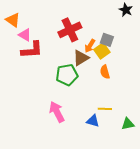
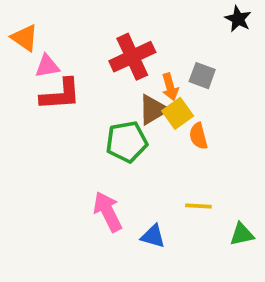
pink triangle: (25, 35) -> (47, 66), turned -40
orange arrow: (90, 46) -> (170, 87), turned -48
yellow square: (102, 51) -> (178, 113), moved
blue triangle: (93, 121) -> (153, 236), moved

